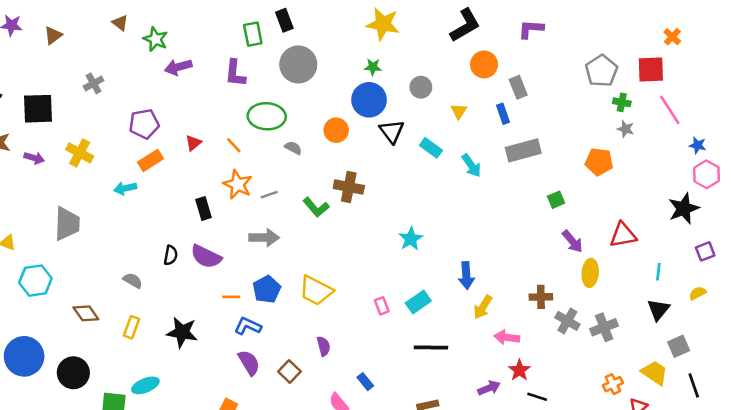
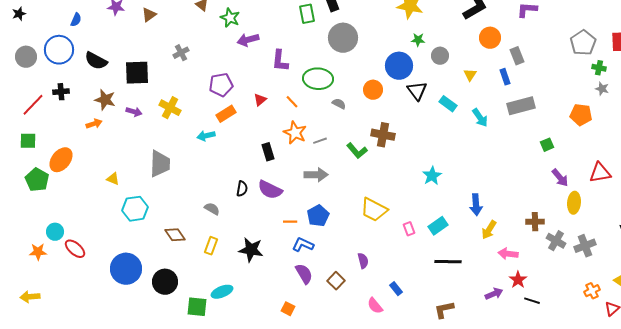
green star: (373, 67) -> (418, 40), moved
purple L-shape: (235, 73) -> (280, 61), moved
yellow trapezoid: (316, 291) -> (374, 210), moved

